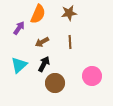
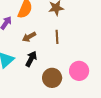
brown circle: (55, 83) -> (52, 78), moved

